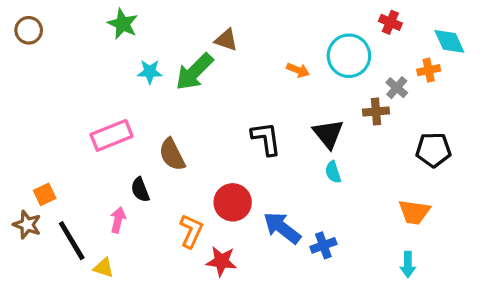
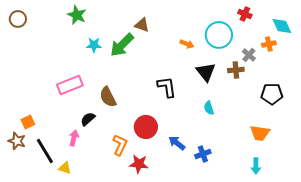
black triangle: (328, 134) -> (206, 72), moved
black semicircle: (140, 190) -> (88, 119), turned 70
blue arrow: (282, 228) -> (177, 143), size x0.7

